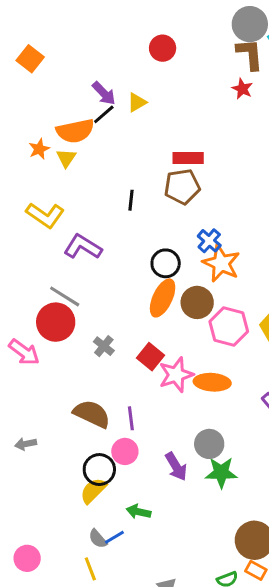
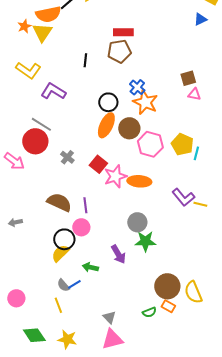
yellow triangle: (66, 158) -> (42, 32), size x1.5
purple arrow: (176, 467) -> (118, 254), moved

